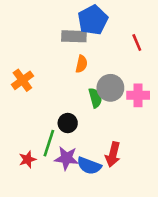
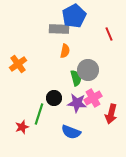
pink cross: (138, 95) -> (93, 98), moved, turned -30
red arrow: (113, 154) -> (111, 114), moved
purple star: (66, 158) -> (77, 103), moved

